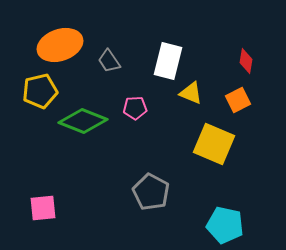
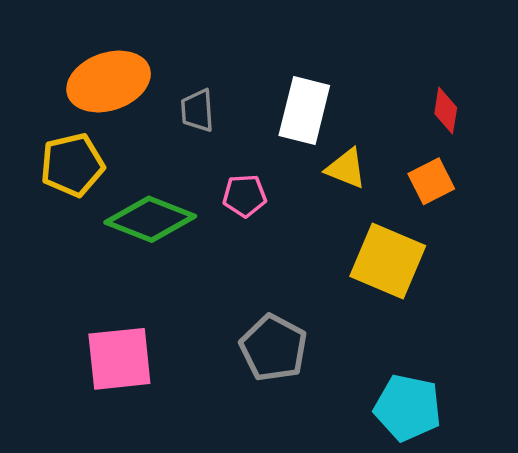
gray trapezoid: (109, 61) -> (197, 111), turned 30
pink square: (43, 208) -> (119, 359), moved, size x1.4

